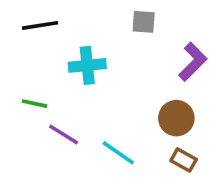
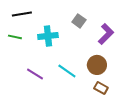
gray square: (144, 22) -> (79, 21), moved, turned 32
green line: (35, 104) -> (15, 37), moved
cyan line: (118, 153) -> (67, 71), moved

